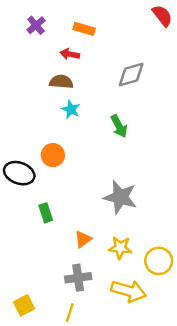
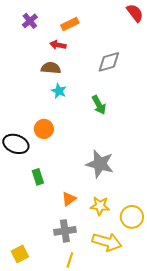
orange rectangle: (84, 29) -> (70, 24), turned -42
yellow line: (70, 313) -> (70, 260), moved

